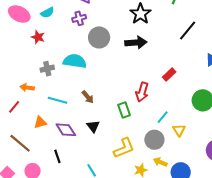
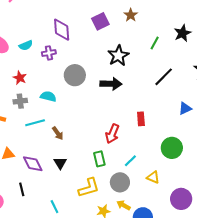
purple cross: (79, 18) -> (49, 53), moved
red star: (38, 37) -> (20, 78), moved
cyan semicircle: (75, 61) -> (48, 96), size x0.7
red rectangle: (169, 74) -> (141, 119), turned -56
cyan line: (57, 100) -> (35, 123), moved, turned -36
green rectangle: (124, 110) -> (99, 159), moved
yellow triangle: (179, 130) -> (153, 177), moved, turned -40

